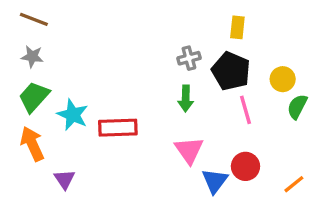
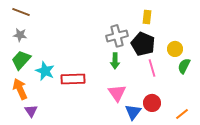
gray cross: (189, 58) -> (117, 36), size x1.5
purple triangle: (65, 179) -> (31, 111), moved

